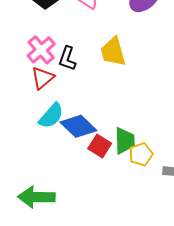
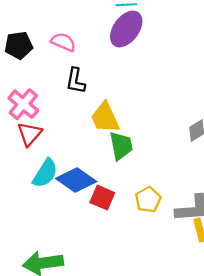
yellow trapezoid: (113, 52) -> (105, 118), moved
black L-shape: (67, 58) -> (76, 81), moved
green trapezoid: (125, 141) -> (121, 146), moved

